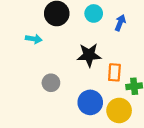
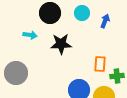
black star: (89, 55) -> (61, 44), moved
gray circle: (51, 83) -> (16, 73), moved, size x1.5

